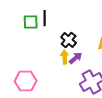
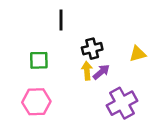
green square: (31, 22) -> (39, 60), moved
black cross: (69, 40) -> (92, 49), turned 35

